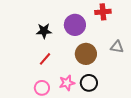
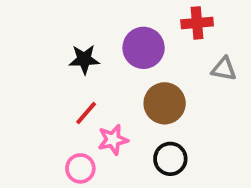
gray triangle: (117, 47) -> (224, 69), moved
pink star: (67, 83) -> (113, 140), moved

